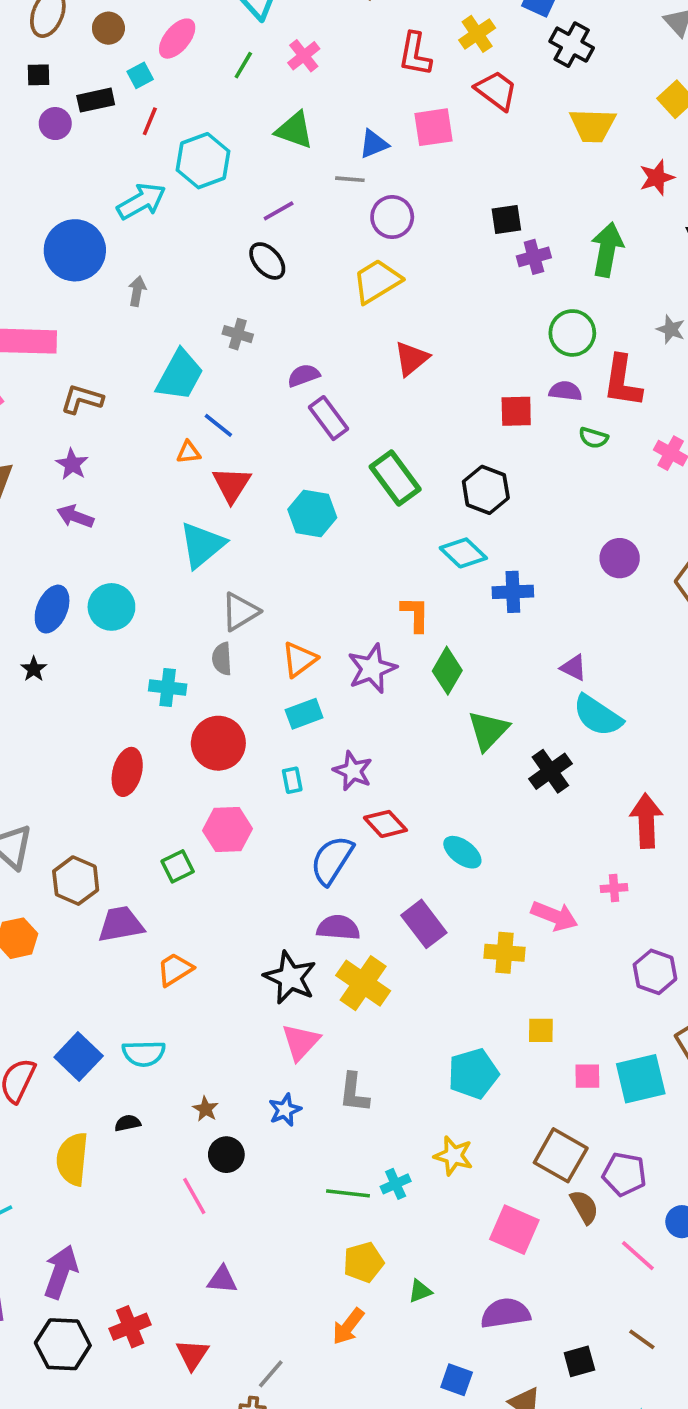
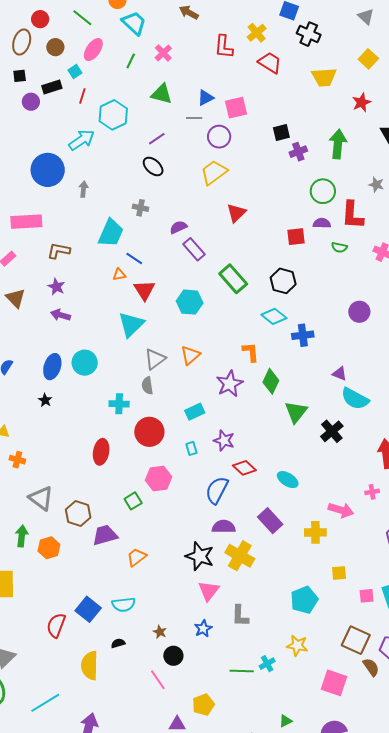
pink square: (433, 127) -> (236, 108), moved
orange triangle: (299, 659) -> (190, 355), moved
yellow pentagon: (363, 1262) -> (203, 705), moved

